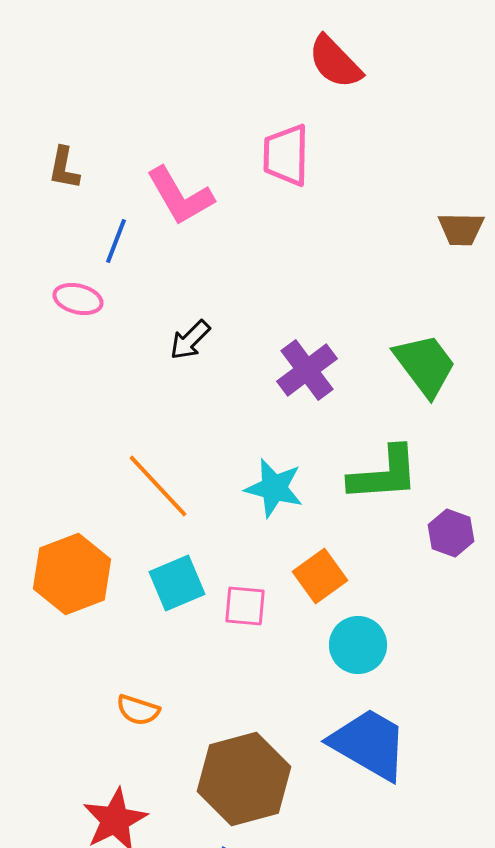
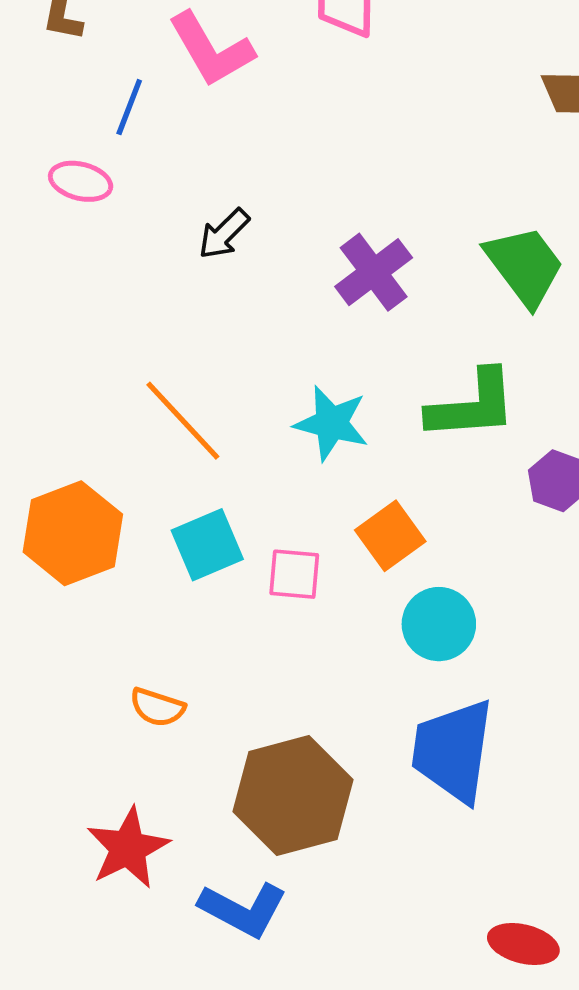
blue trapezoid: (369, 744) -> (453, 751), turned -112

